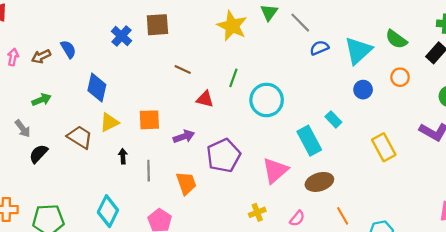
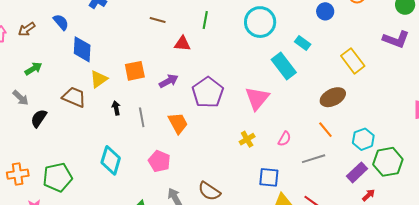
blue semicircle: (68, 49) -> (61, 22), moved
cyan circle: (267, 100) -> (260, 22), moved
brown ellipse: (319, 182) -> (333, 97), moved

